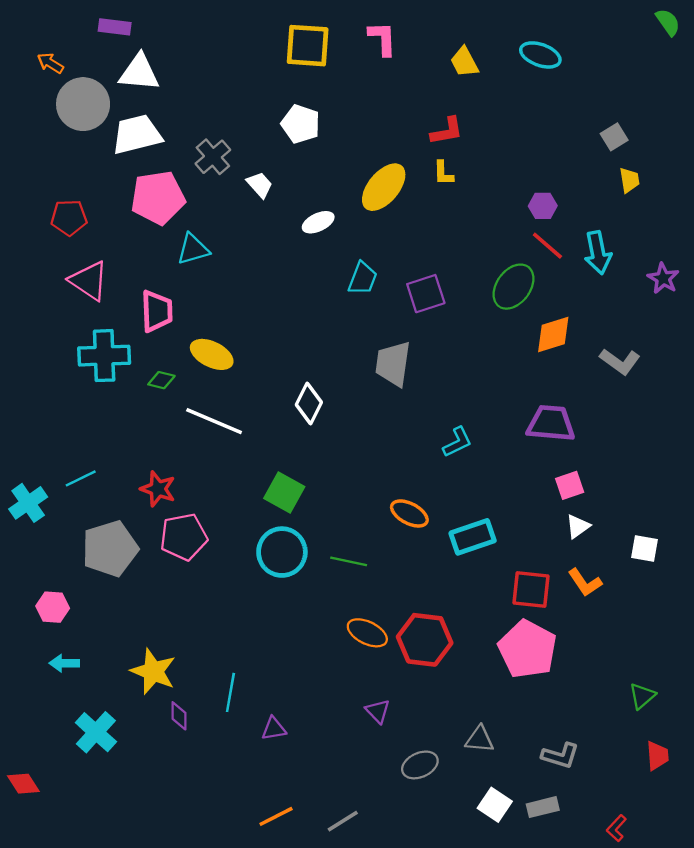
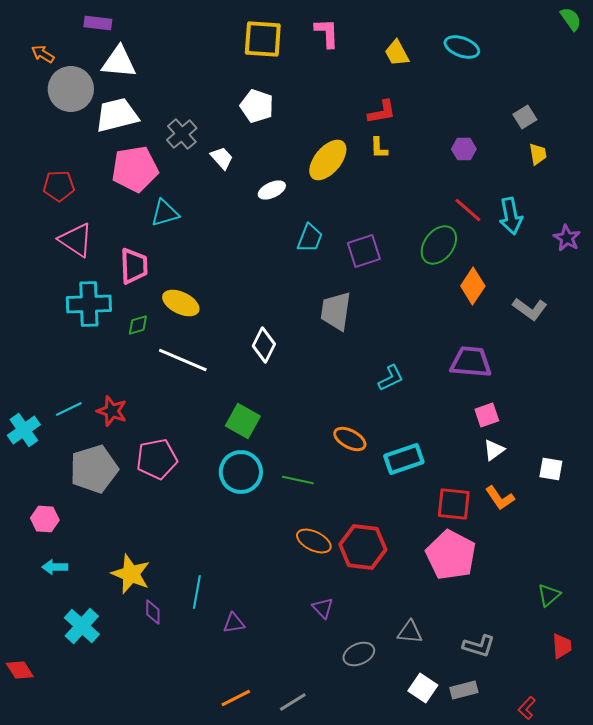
purple hexagon: (543, 206) -> (464, 149), moved
orange diamond: (553, 335) -> (473, 286), turned -39
green diamond: (161, 380) -> (138, 325), turned -30
red star: (158, 489) -> (112, 411), moved

